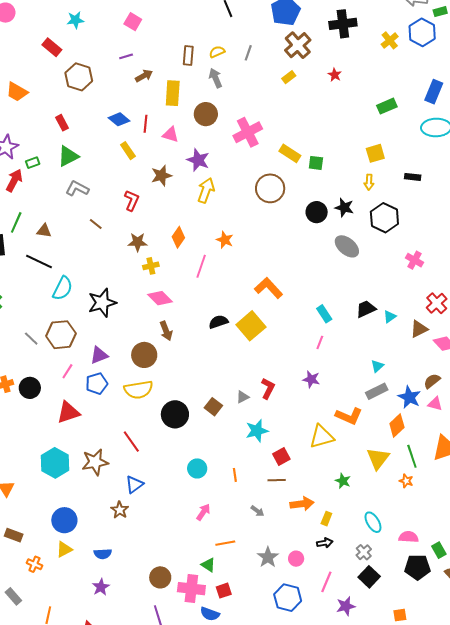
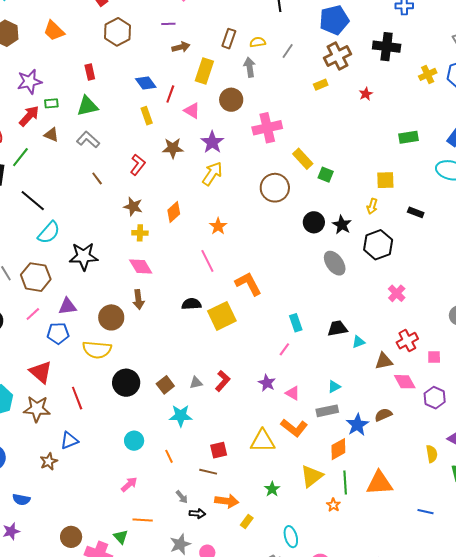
brown triangle: (44, 231) -> (51, 135), moved
pink line: (201, 266) -> (207, 261), moved, turned -60
pink triangle: (435, 404) -> (293, 393), moved
red triangle: (68, 412) -> (41, 372), moved, turned 45
cyan star: (257, 431) -> (181, 416), moved
orange line: (235, 475) -> (169, 456), turned -32
black arrow: (325, 543) -> (197, 514), moved

